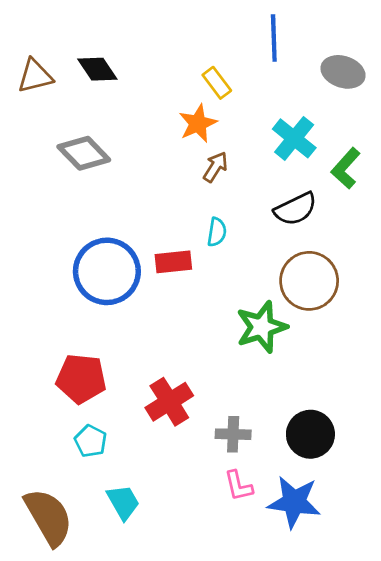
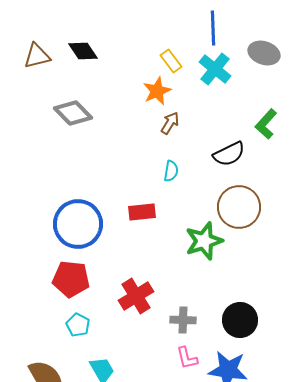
cyan cross: (294, 138) -> (215, 69), moved
red rectangle: (173, 262) -> (142, 212), moved
blue circle: (107, 271) -> (78, 224), moved

